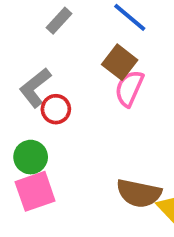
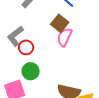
green circle: (31, 157) -> (31, 71), moved

